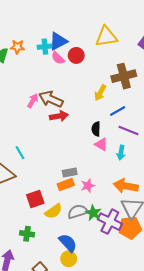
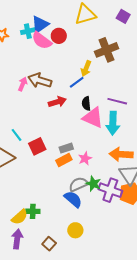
pink semicircle: (58, 58) -> (42, 40), size x1.5
blue line: (118, 111) -> (77, 82), moved
red arrow: (59, 116) -> (57, 102), moved
pink triangle: (101, 144) -> (93, 118), size x1.6
cyan arrow: (121, 153) -> (113, 123), size x1.6
red square: (35, 199) -> (37, 146), moved
yellow semicircle: (53, 211) -> (20, 217), moved
blue semicircle: (68, 243) -> (73, 199), moved

